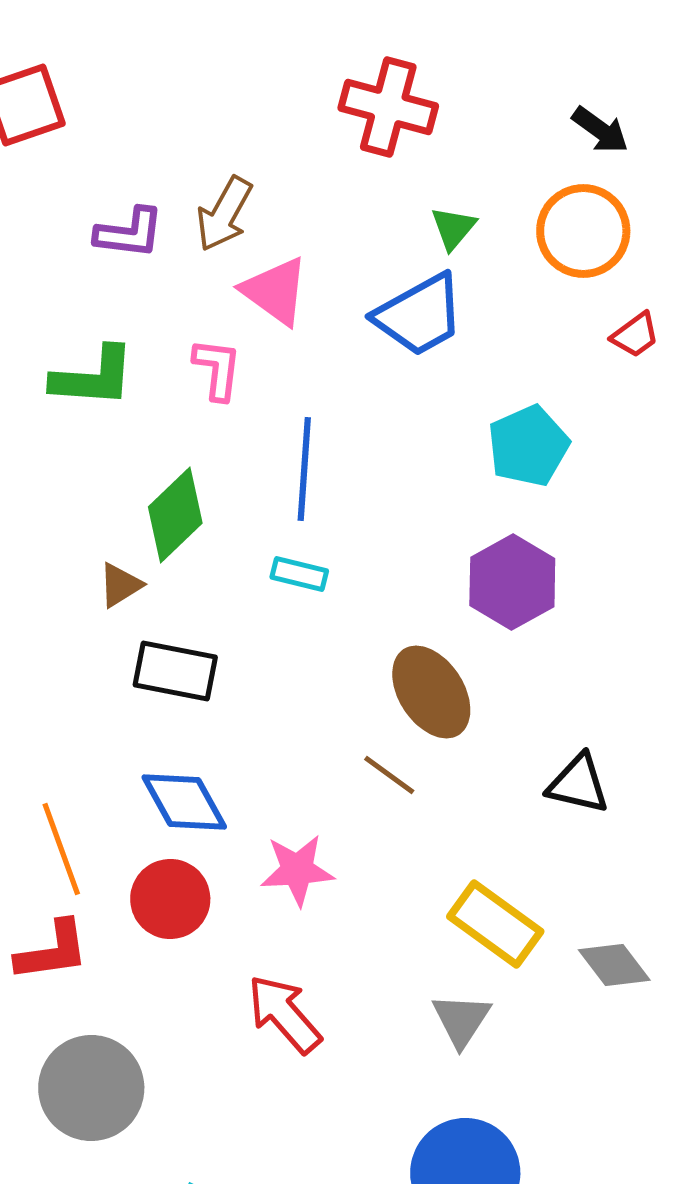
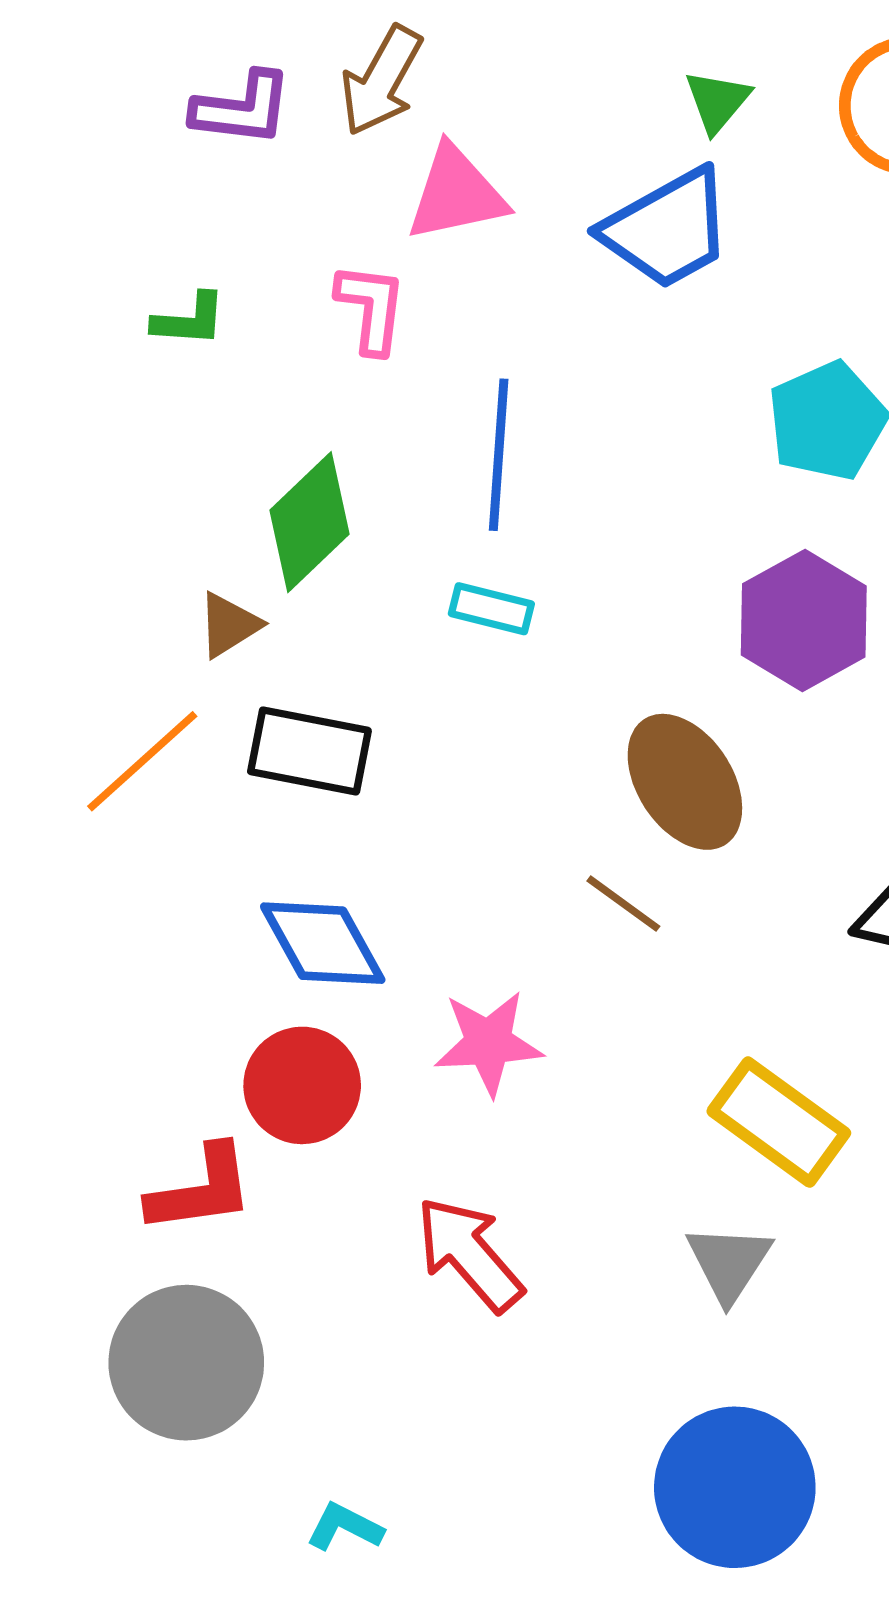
pink triangle: (275, 291) -> (456, 194), turned -48
green L-shape: (93, 377) -> (189, 320), size x0.6
orange line: (61, 849) -> (142, 761), moved, turned 68
red L-shape: (52, 951) -> (201, 1190), moved

